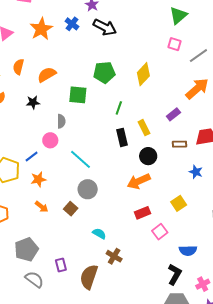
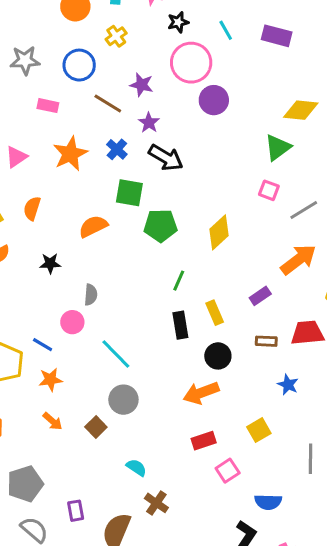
orange semicircle: (47, 75) -> (93, 226), moved
green square: (78, 95) -> (129, 193), moved
blue line: (32, 157) -> (43, 345), turned 64

